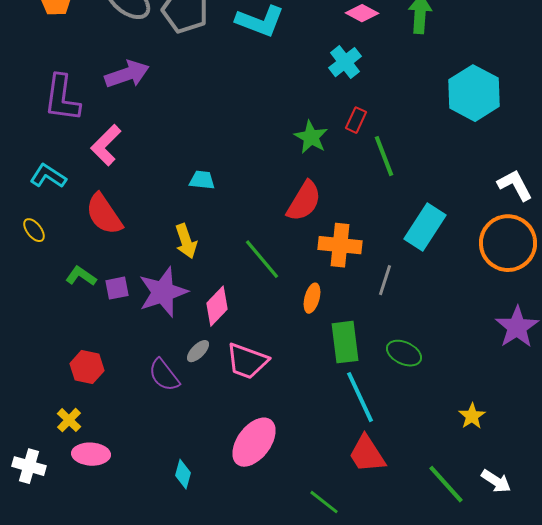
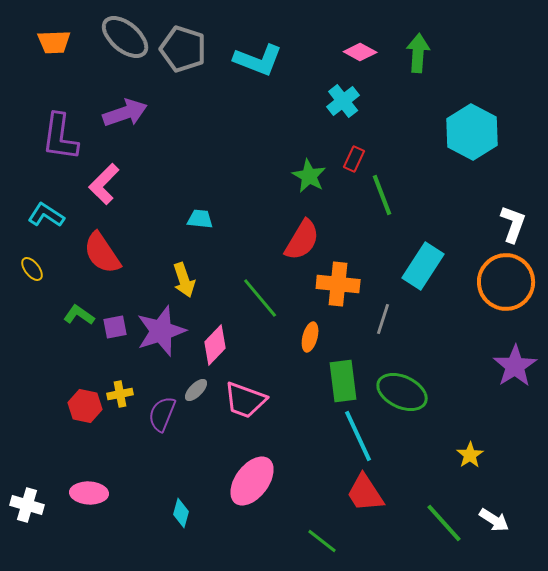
white L-shape: (515, 185) -> (513, 224), turned 48
green ellipse: (404, 353) -> (402, 392), size x1.4
purple semicircle: (164, 375) -> (162, 414), turned 60
yellow cross: (69, 420) -> (120, 394), moved, turned 35

